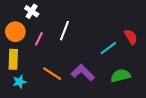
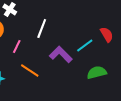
pink line: (39, 39) -> (17, 46), moved
purple L-shape: (83, 73) -> (61, 54), moved

